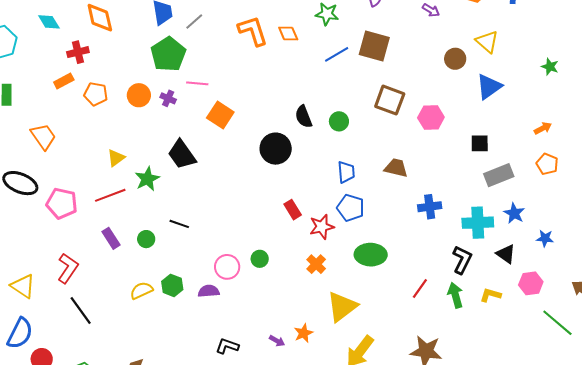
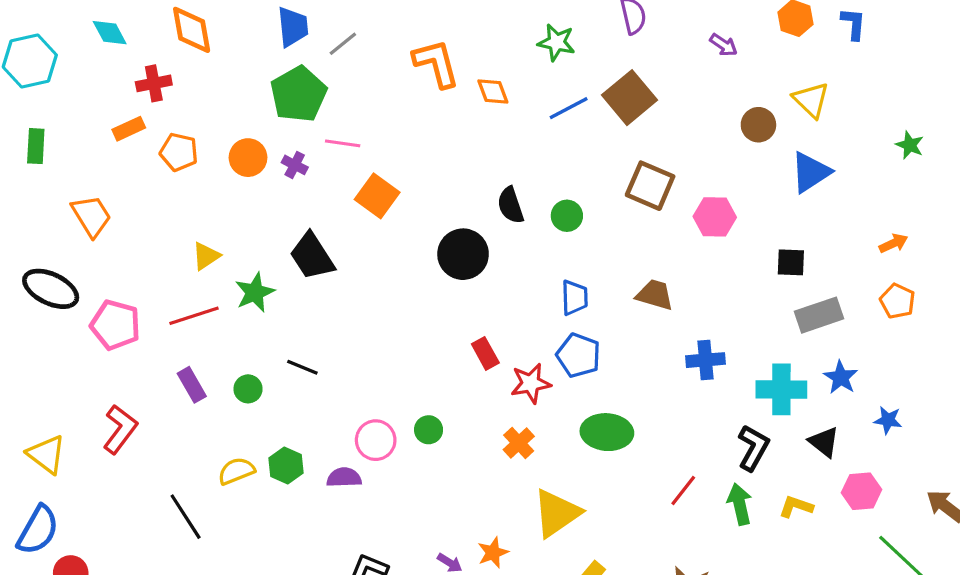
orange diamond: (288, 33) -> (493, 91), moved
brown square: (374, 46) -> (630, 98), turned 32
black line: (81, 310) -> (186, 517), moved

